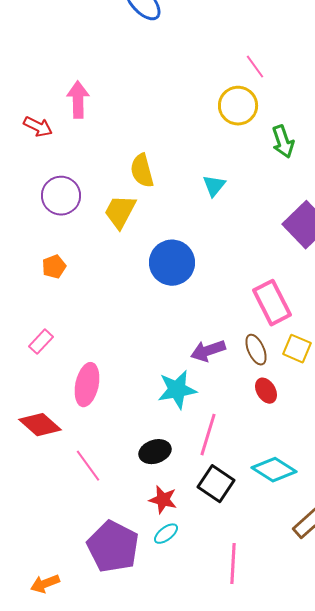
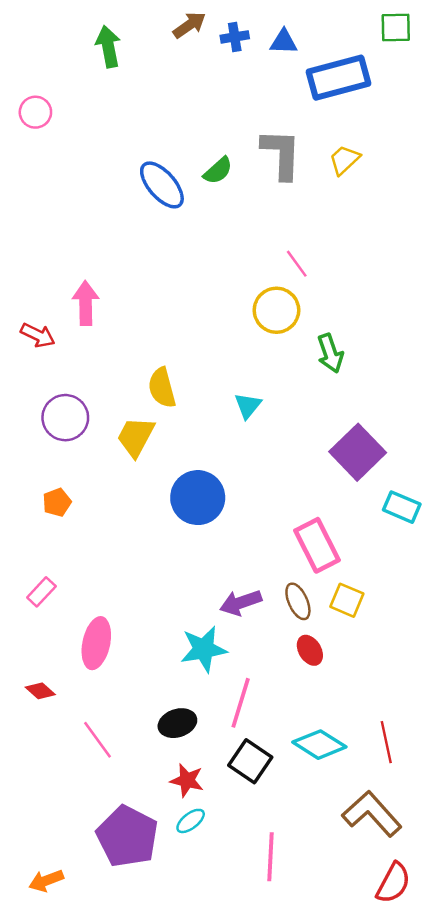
red diamond: (40, 425) -> (40, 691), size x0.6

